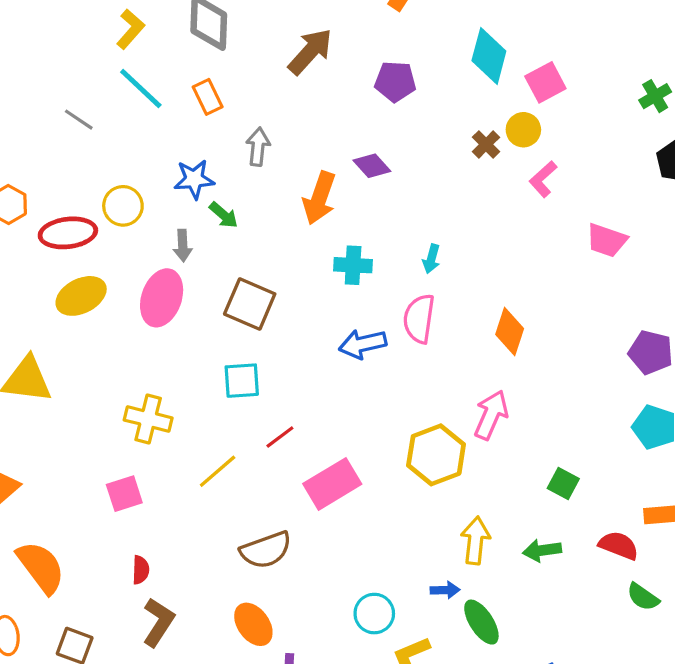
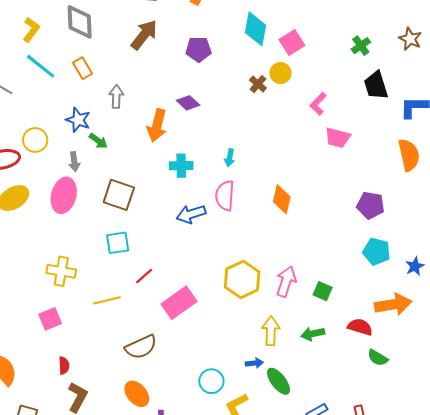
blue star: (194, 179) -> (78, 120), turned 30
pink L-shape: (543, 179) -> (318, 104), moved
pink arrow: (491, 415) -> (286, 281), moved
yellow line: (218, 471) -> (107, 300), turned 32

